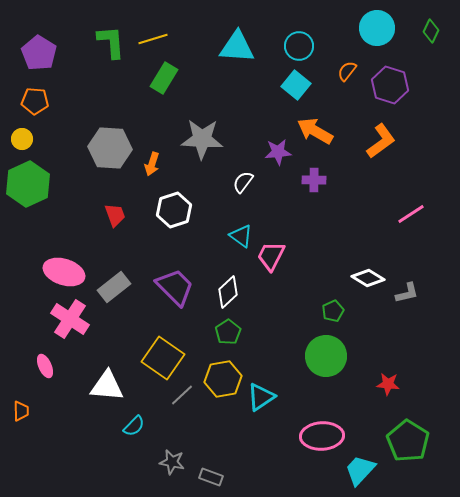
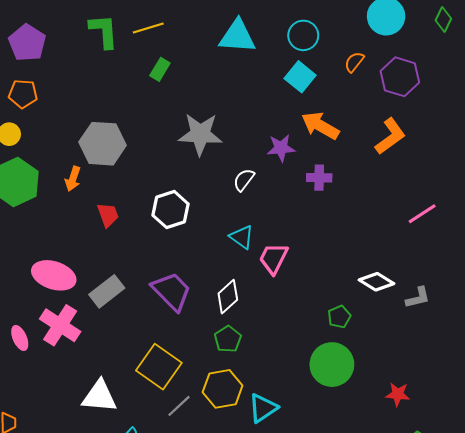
green rectangle: (164, 78) -> (160, 69), size x0.7
orange arrow: (152, 164) -> (73, 179), moved
pink ellipse: (45, 366) -> (20, 338), moved

